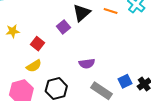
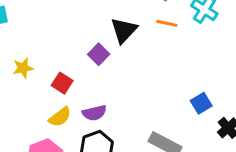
purple semicircle: (87, 64) -> (94, 113), moved
blue square: (125, 81) -> (201, 103), moved

